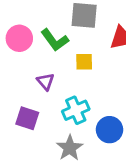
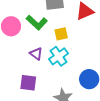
cyan cross: (76, 110) -> (59, 56), moved

